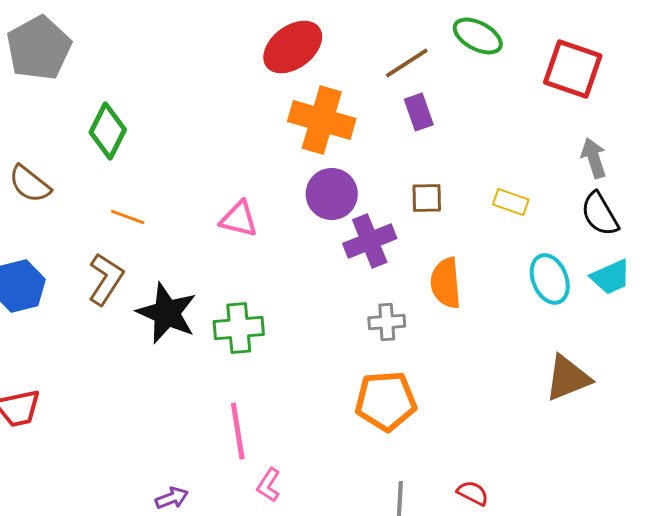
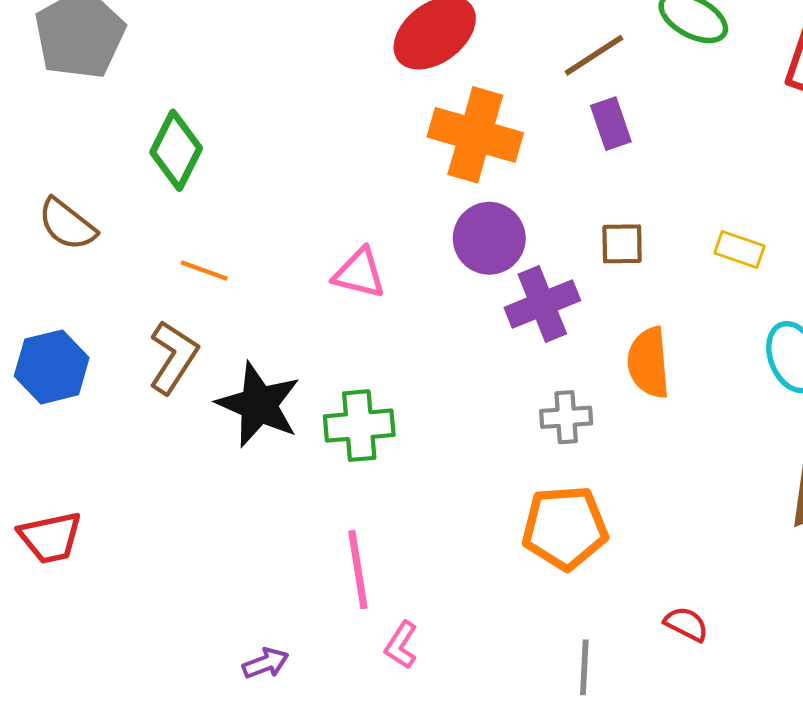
red semicircle: (473, 493) -> (686, 624), moved

